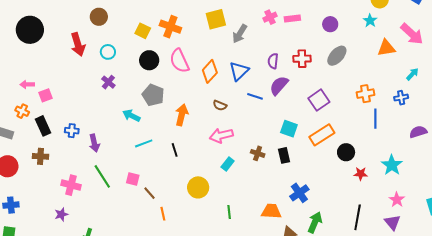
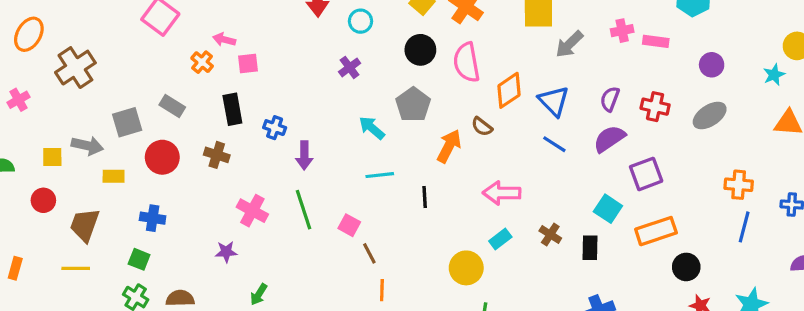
blue triangle: (239, 71) -> (554, 101), turned -45
blue line: (255, 96) -> (554, 144), moved
purple square: (319, 100) -> (646, 174), moved
brown semicircle: (220, 105) -> (482, 127), moved
orange cross: (22, 111) -> (202, 62), moved
yellow circle: (198, 187) -> (466, 268), moved

